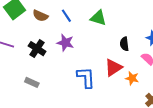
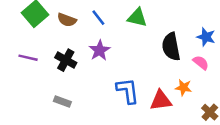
purple star: (65, 43) -> (99, 50), turned 30
black semicircle: (124, 44) -> (171, 47), size x1.6
red triangle: (113, 68) -> (161, 101), moved, turned 30

